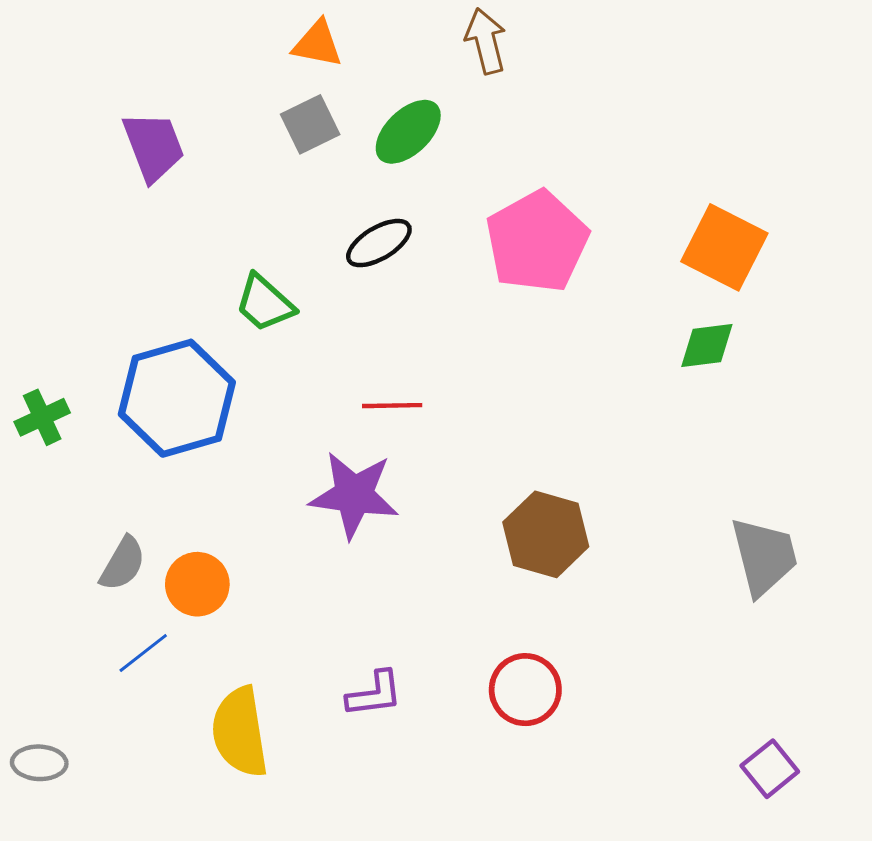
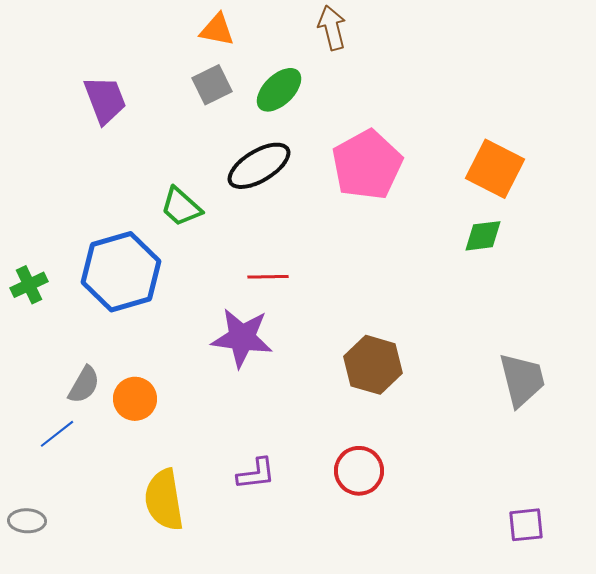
black ellipse: (379, 243) -> (259, 166), size x1.4
blue line: (143, 653) -> (57, 434), moved
purple square: (770, 769) -> (526, 525), turned 33

